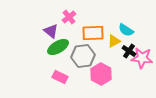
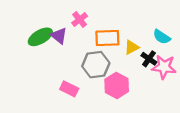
cyan semicircle: (126, 30) -> (162, 37), moved
green ellipse: (58, 47) -> (40, 37), moved

